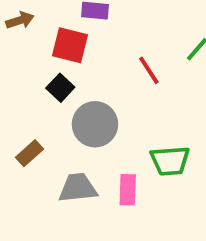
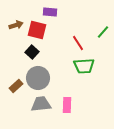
brown arrow: (20, 20) -> (16, 25), moved
gray circle: (95, 124) -> (38, 78), moved
green trapezoid: (170, 161) -> (84, 66), moved

